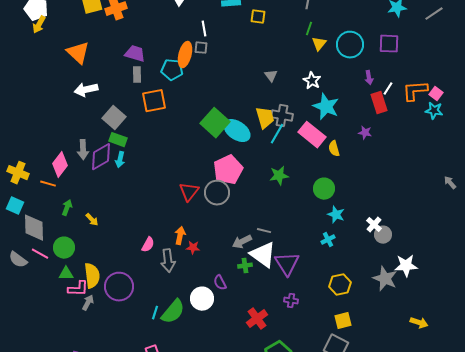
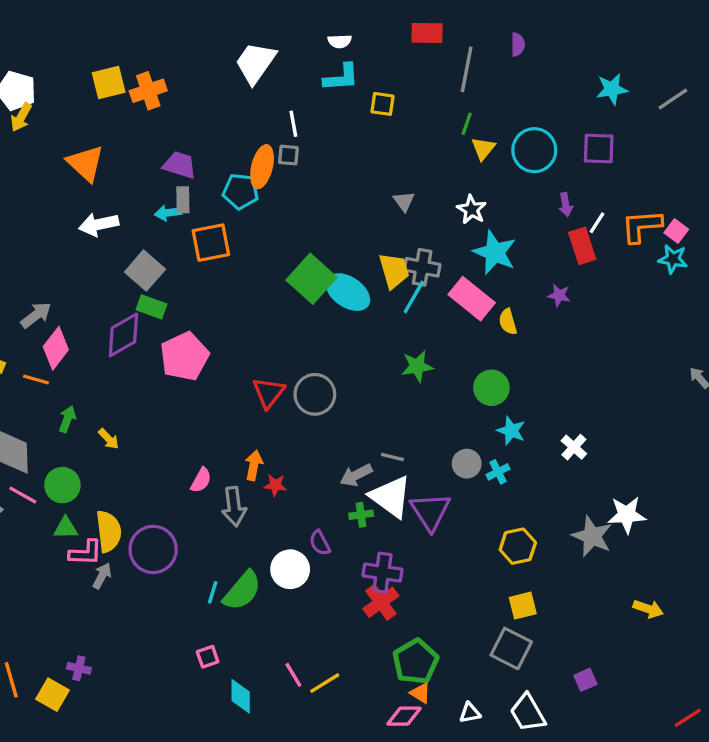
gray arrow: (83, 150) -> (36, 315), moved, turned -126
cyan arrow: (120, 160) -> (168, 213), moved, turned 70
pink pentagon: (228, 170) -> (185, 356), moved
gray circle: (383, 235) -> (467, 464), moved
purple cross: (291, 301) -> (383, 573), moved, size x1.6

